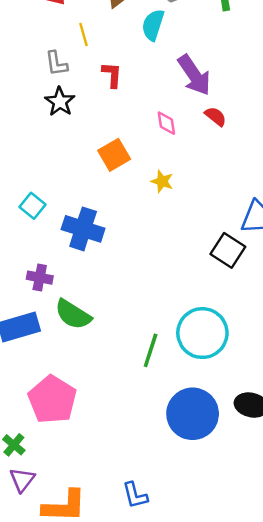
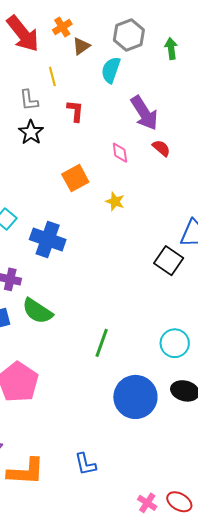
cyan circle: (202, 333) -> (175, 343), moved, size x0.7

